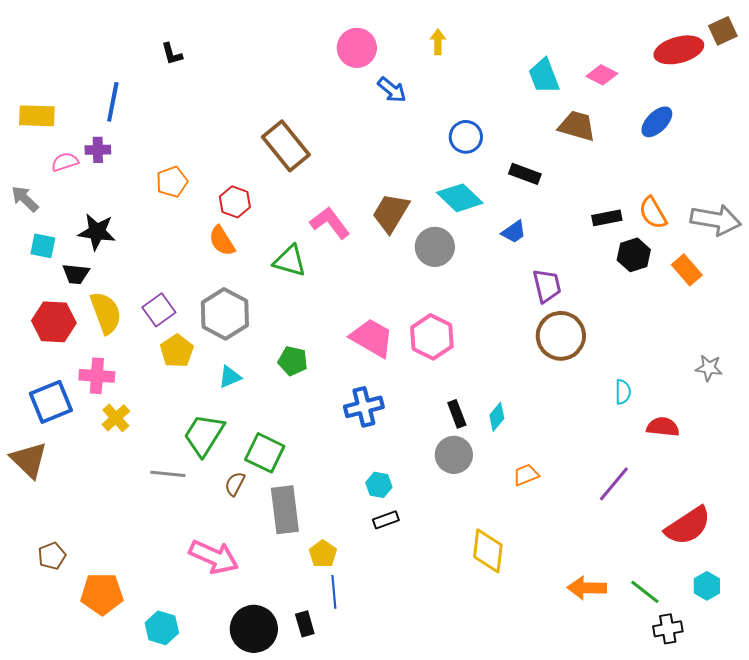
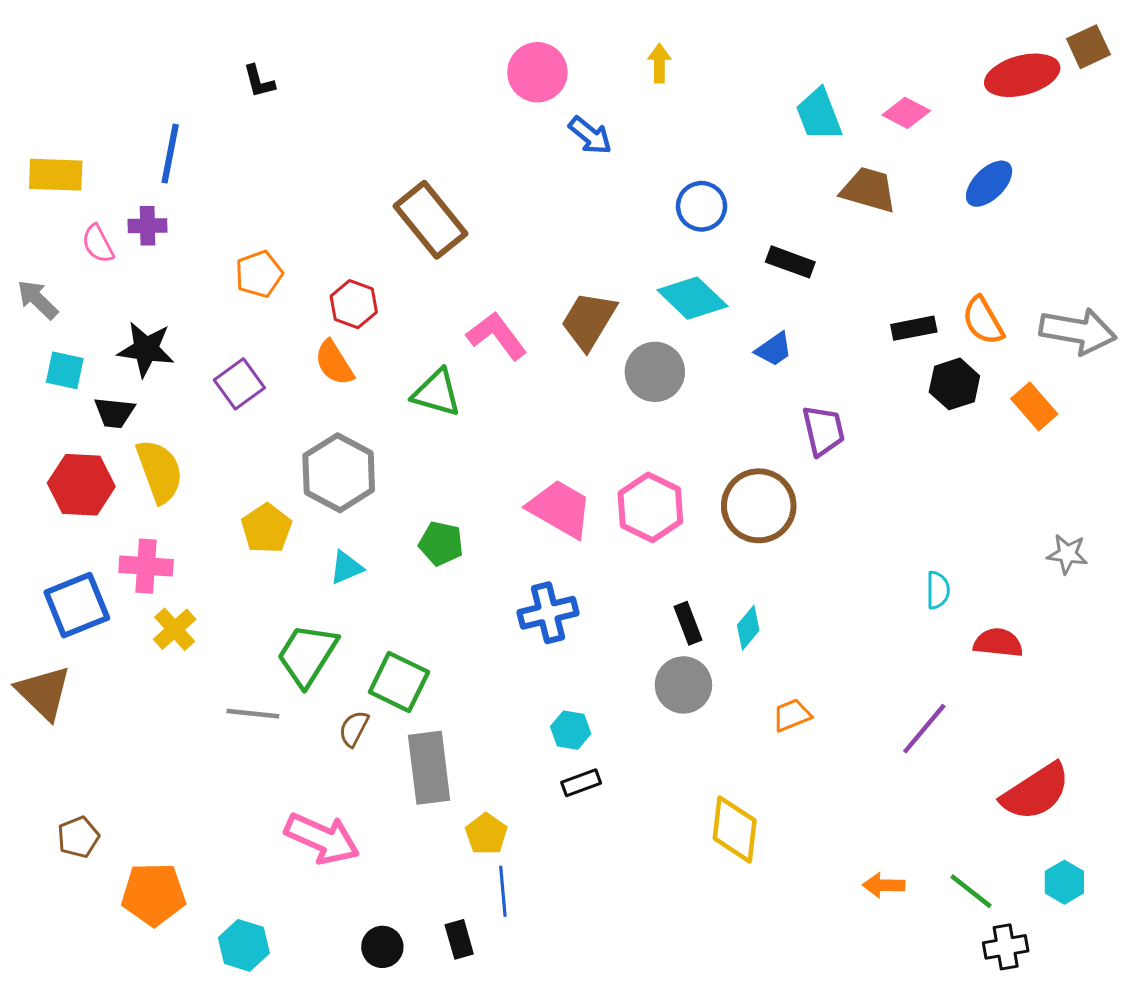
pink semicircle: (65, 162) -> (98, 244), turned -100
purple square: (159, 310) -> (239, 384), moved
brown circle: (561, 336) -> (759, 506), moved
orange arrow: (587, 588) -> (884, 885), size x0.7
black circle: (254, 629) -> (382, 947), size x0.6

